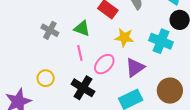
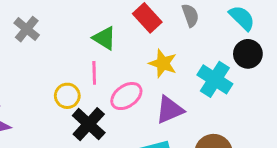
gray cross: (50, 30) -> (27, 29), moved
yellow circle: (46, 78) -> (67, 96), moved

